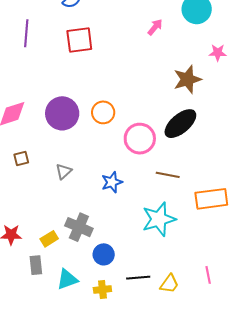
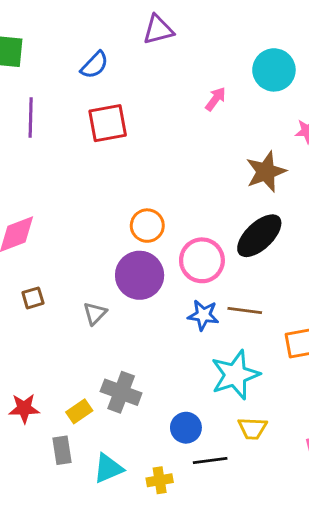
purple circle: (62, 113) -> (140, 275), moved
blue star: (112, 182) -> (203, 315), moved, turned 30
blue circle: (104, 254) -> (186, 428), moved
yellow trapezoid: (169, 284) -> (252, 428), moved, turned 60

